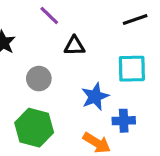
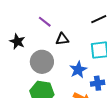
gray circle: (39, 79) -> (42, 62), size x1.5

